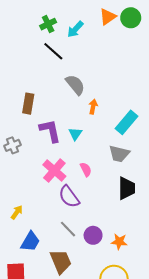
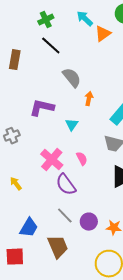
orange triangle: (108, 17) -> (103, 34), moved
cyan arrow: (75, 29) -> (85, 19), moved, turned 90
brown rectangle: (28, 104) -> (15, 60), moved
purple L-shape: (50, 131) -> (42, 108), moved, turned -65
yellow arrow: (17, 212) -> (16, 184), moved, turned -72

